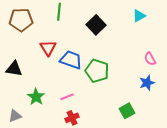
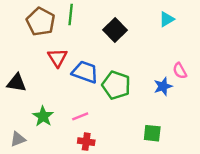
brown pentagon: (21, 20) -> (41, 22), moved, turned 30
blue star: (147, 83) -> (163, 86), moved
green square: (127, 111) -> (152, 133), turned 35
red cross: (72, 118) -> (86, 142), turned 32

